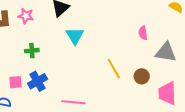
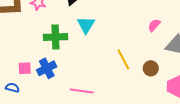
pink semicircle: (143, 33) -> (154, 25), turned 48
green cross: (32, 51) -> (55, 37), moved, size x1.6

